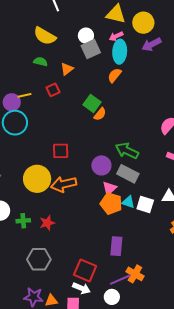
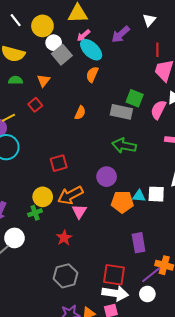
yellow circle: (143, 23) -> (42, 26), moved
cyan ellipse: (120, 52) -> (91, 50), turned -35
green square: (92, 103) -> (135, 98), moved
orange semicircle: (100, 114) -> (80, 113), moved
purple circle: (101, 165) -> (107, 177), moved
gray rectangle: (128, 174) -> (121, 112), moved
yellow circle: (37, 179) -> (43, 197), size x0.7
pink triangle: (109, 188) -> (79, 211), moved
green cross: (23, 221) -> (35, 213), moved
white arrow: (81, 288) -> (115, 293), size x1.4

